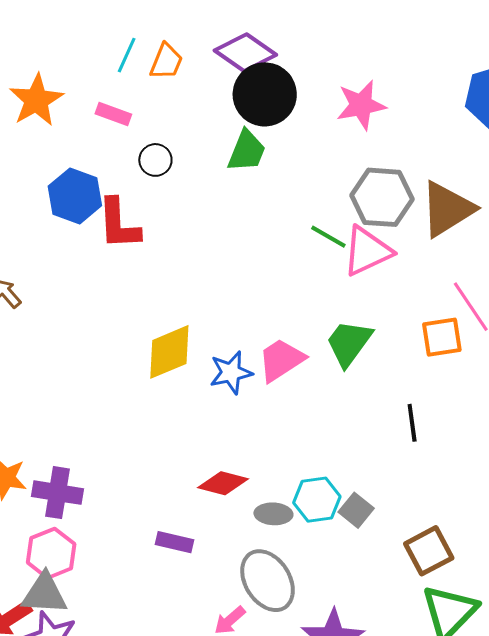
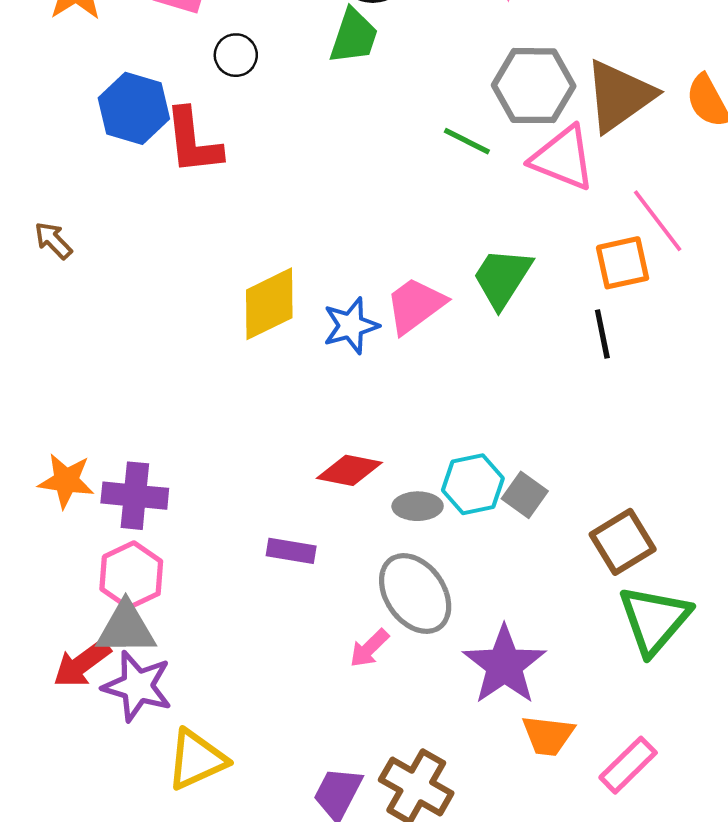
pink triangle: (367, 251) -> (563, 158), moved, turned 50
black line: (412, 423) -> (602, 334), moved

